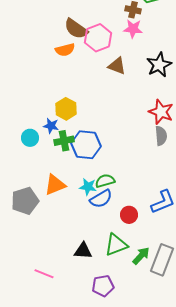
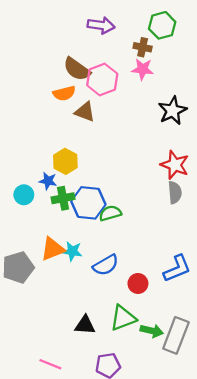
brown triangle: (117, 66) -> (85, 112), moved
green semicircle: (105, 181) -> (110, 213), moved
cyan star: (88, 187) -> (72, 251), moved
green arrow: (141, 256) -> (152, 331), turned 60
pink line: (44, 274) -> (50, 364), moved

